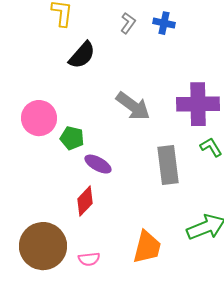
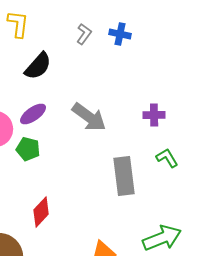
purple cross: (198, 104) -> (154, 115), size x0.5
purple ellipse: (98, 164) -> (33, 114), moved, turned -64

